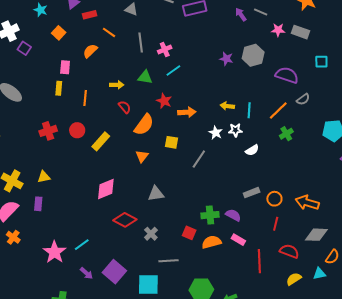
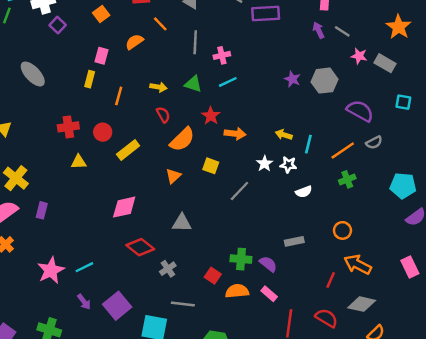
yellow triangle: (44, 177) -> (79, 162), moved
orange circle: (274, 199) -> (342, 230), moved
red line: (276, 224) -> (331, 280), moved

